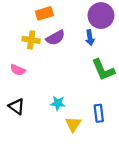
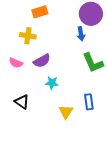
purple semicircle: (55, 38) -> (42, 61), moved
cyan star: (58, 103) -> (52, 83), moved
black triangle: (17, 107) -> (22, 102), moved

